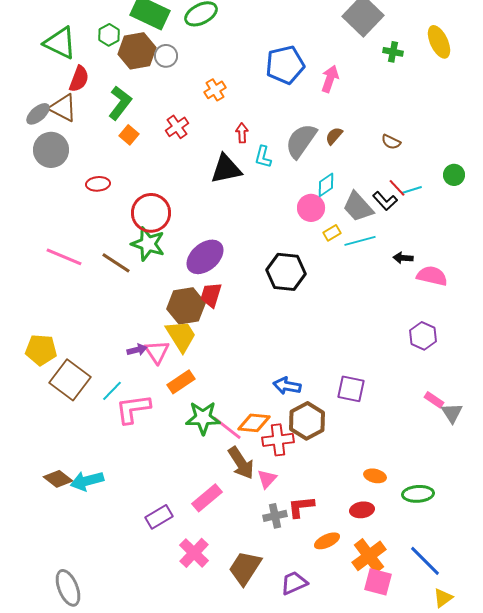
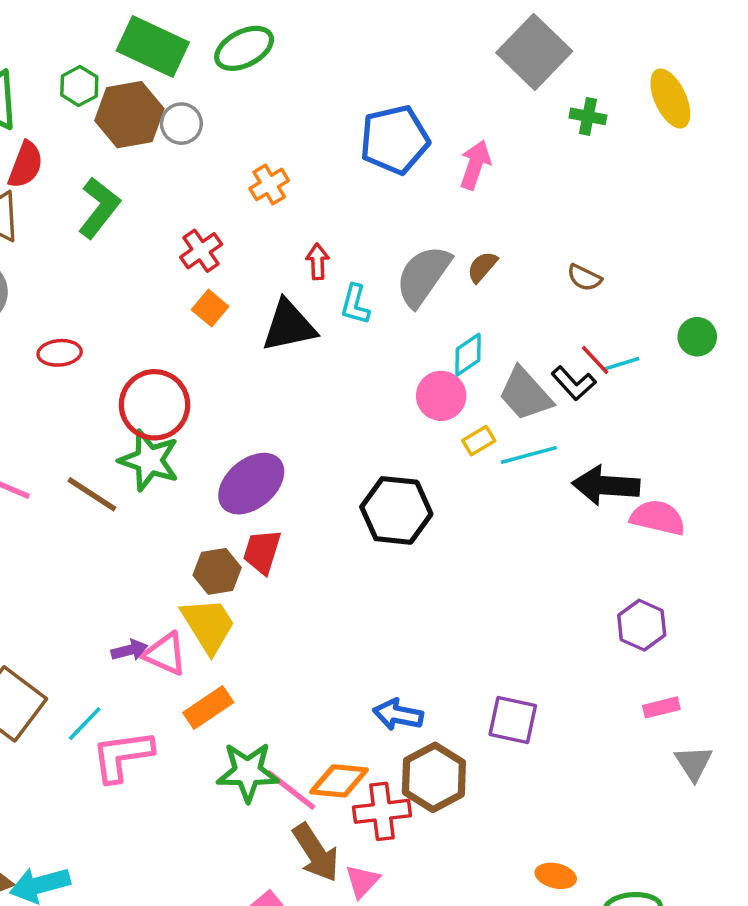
orange square: (129, 135) -> (210, 308), moved
black arrow: (403, 258) -> (606, 485), size x1.8
brown hexagon: (186, 306) -> (217, 571), size x0.7
pink triangle: (157, 352) -> (165, 654), turned -32
pink rectangle: (434, 400) -> (661, 707), moved, turned -48

